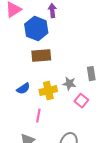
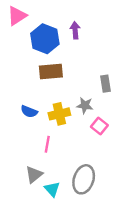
purple arrow: (52, 11) -> (75, 30), moved
gray rectangle: (91, 74) -> (105, 84), moved
blue semicircle: (23, 89) -> (29, 111), turned 56

